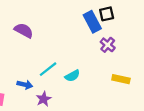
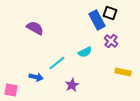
black square: (107, 14) -> (110, 13), turned 32
cyan semicircle: (72, 76) -> (85, 52), moved
purple star: (44, 99) -> (72, 85), moved

